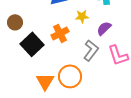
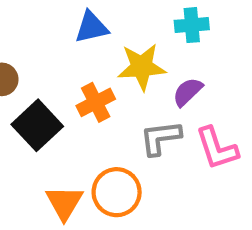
yellow star: (82, 16) -> (142, 67), size x1.6
gray L-shape: (91, 50) -> (160, 138), turned -135

